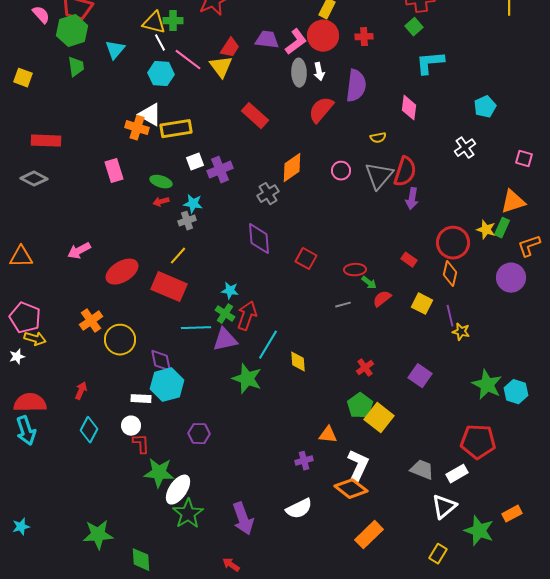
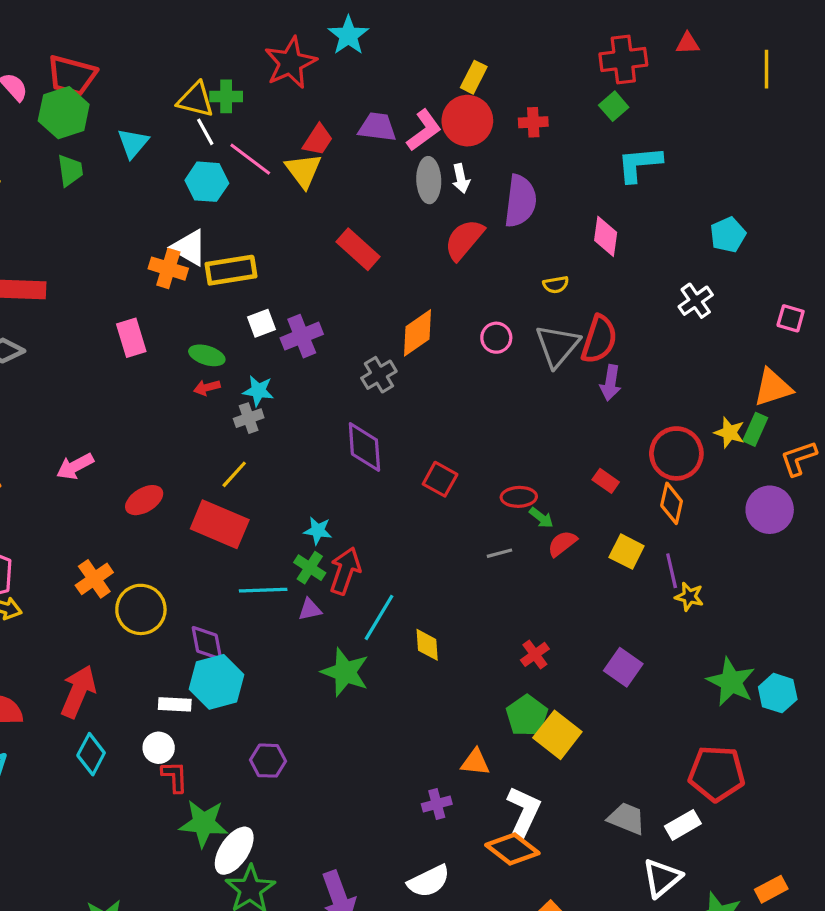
red ellipse: (122, 272) -> (144, 500), size x0.7
purple triangle: (225, 340) -> (310, 609), size x0.6
red arrow: (81, 391) -> (78, 691), size x1.8

